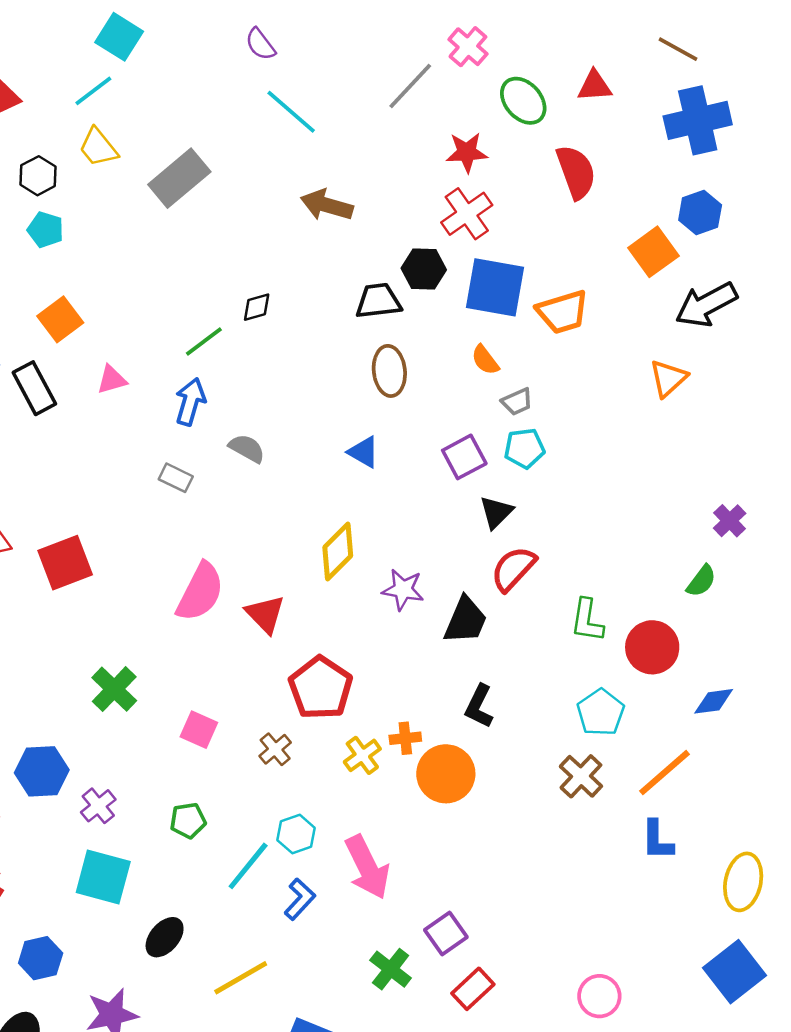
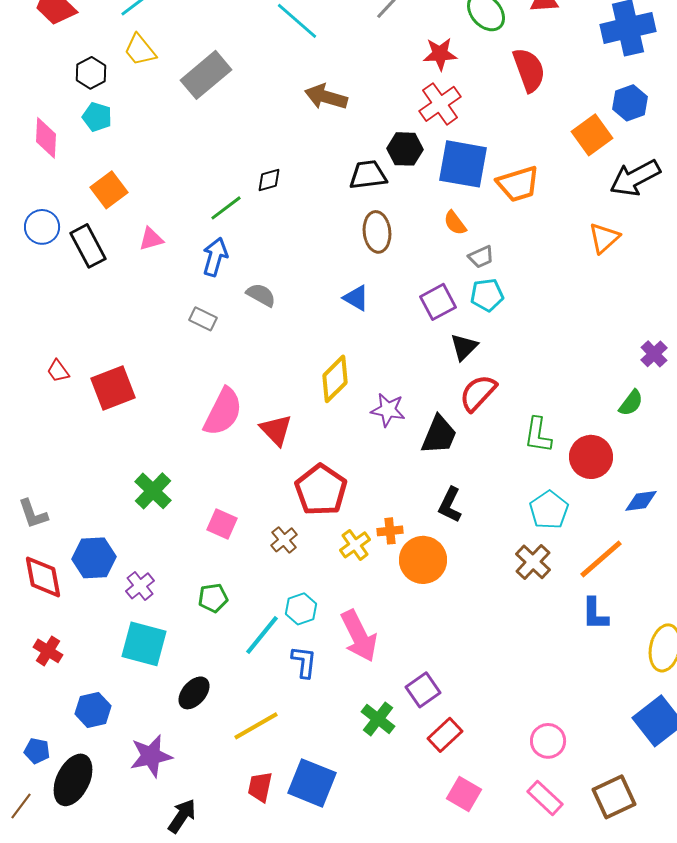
blue L-shape: (300, 899) -> (304, 662), turned -36

